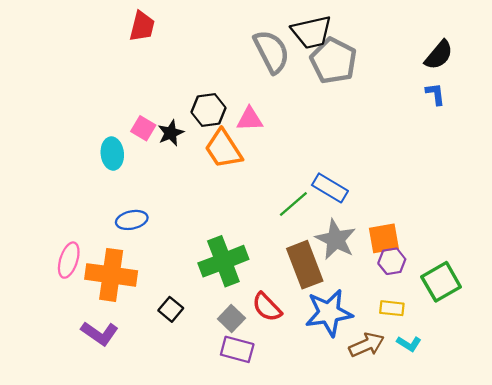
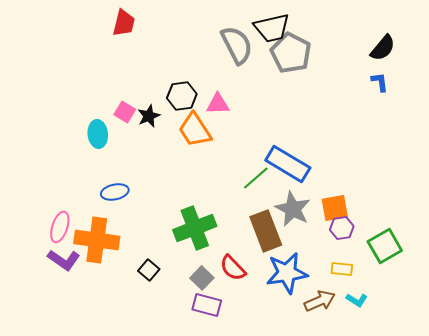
blue rectangle: (330, 188) -> (288, 164), size x1.4
purple L-shape: (100, 333) -> (64, 260), moved

